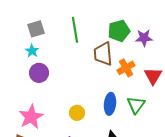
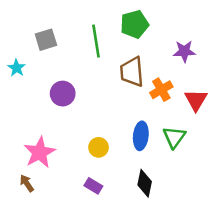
green pentagon: (119, 31) -> (134, 24), moved
cyan star: (32, 51) -> (17, 68), moved
purple circle: (39, 73) -> (63, 94), moved

